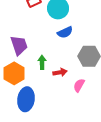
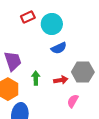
red arrow: (60, 72) -> (61, 80), moved

